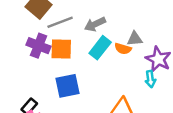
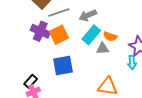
gray triangle: (135, 39) -> (103, 49), moved
orange square: (61, 49) -> (59, 35), turned -30

